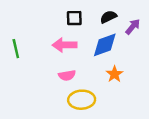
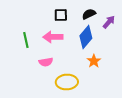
blue diamond: (105, 45) -> (86, 37), turned -30
green line: (16, 49) -> (26, 40), moved
pink semicircle: (67, 75) -> (46, 62), moved

